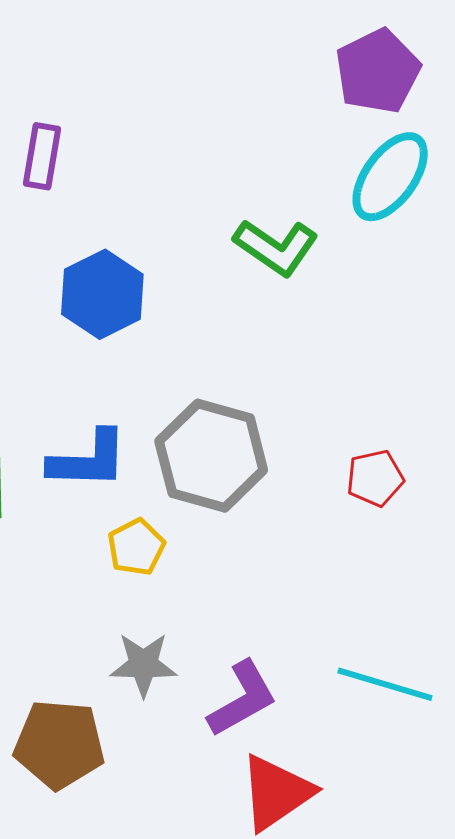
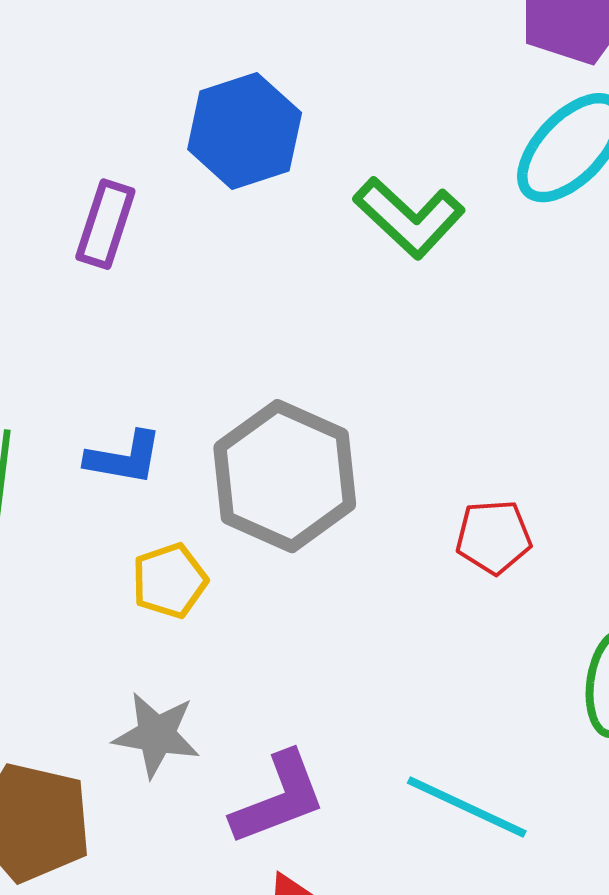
purple rectangle: (42, 156) -> (105, 224), moved
blue hexagon: (102, 294) -> (245, 131), moved
blue L-shape: (88, 460) -> (124, 458), size x0.7

